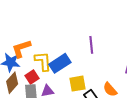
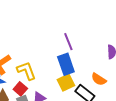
blue rectangle: (60, 63) -> (66, 64), moved, turned -60

